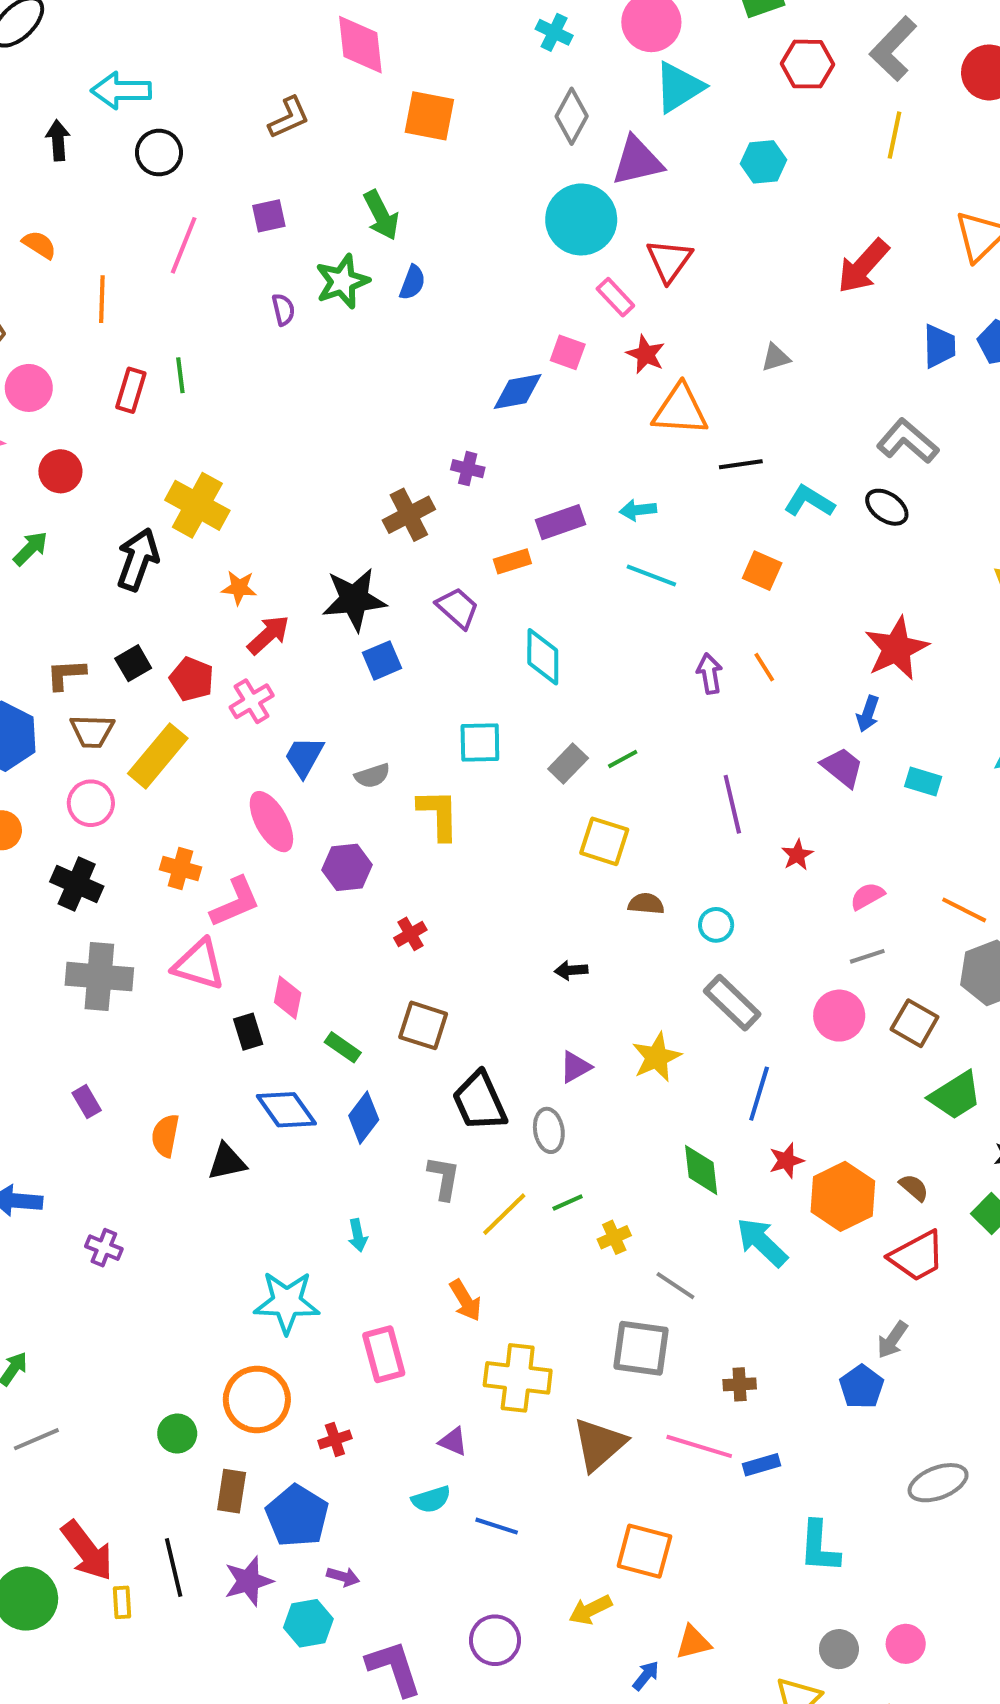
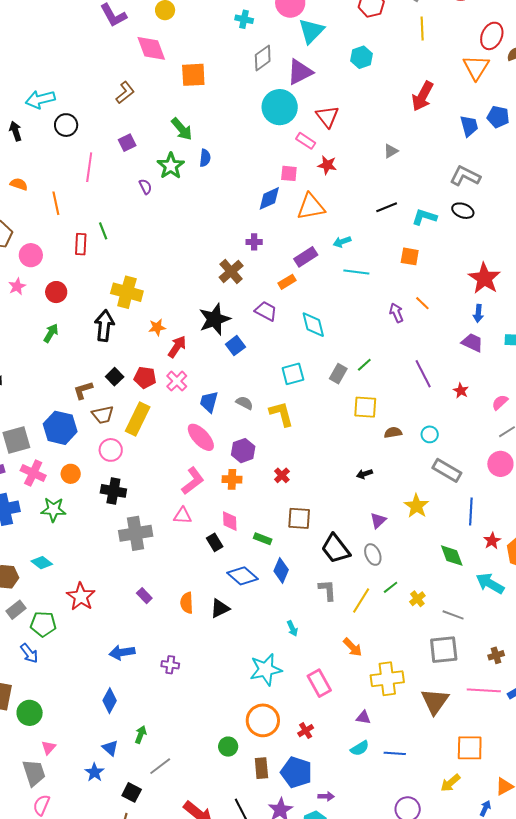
gray diamond: (572, 116) -> (263, 58), turned 40
orange triangle: (680, 410) -> (311, 207), moved
gray semicircle: (372, 776) -> (244, 403), turned -120
orange cross: (180, 868) -> (232, 479), moved
pink triangle: (199, 965) -> (183, 516), size x0.7

